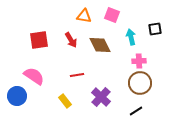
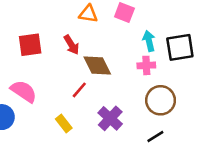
black square: (155, 29) -> (180, 47), moved, size x1.6
brown diamond: (100, 45) -> (97, 65), moved
pink cross: (139, 61) -> (146, 65), moved
red line: (77, 75) -> (79, 90), turned -40

